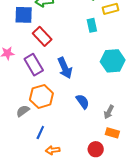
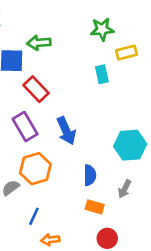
cyan hexagon: (113, 61) -> (130, 145), moved
blue semicircle: (83, 102) -> (90, 175), turned 35
orange rectangle: (112, 133) -> (95, 207), moved

